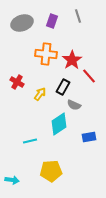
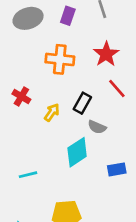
red star: (72, 60) -> (106, 54), moved
cyan line: (30, 141) -> (28, 175), moved

